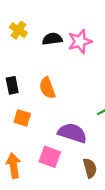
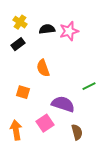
black rectangle: (12, 85) -> (18, 44), moved, turned 64
pink square: (50, 157) -> (45, 123), turned 36

